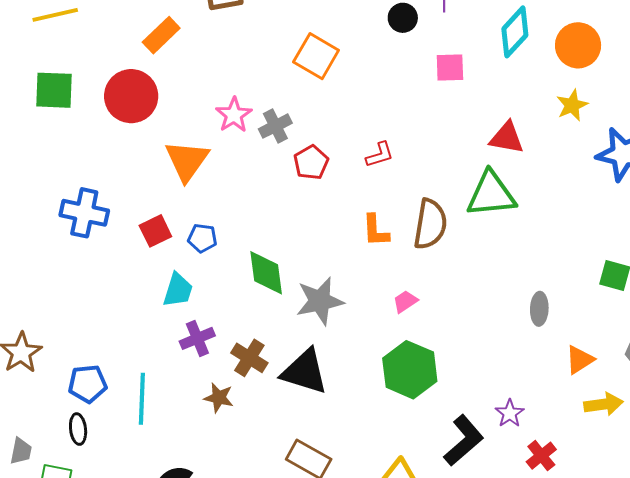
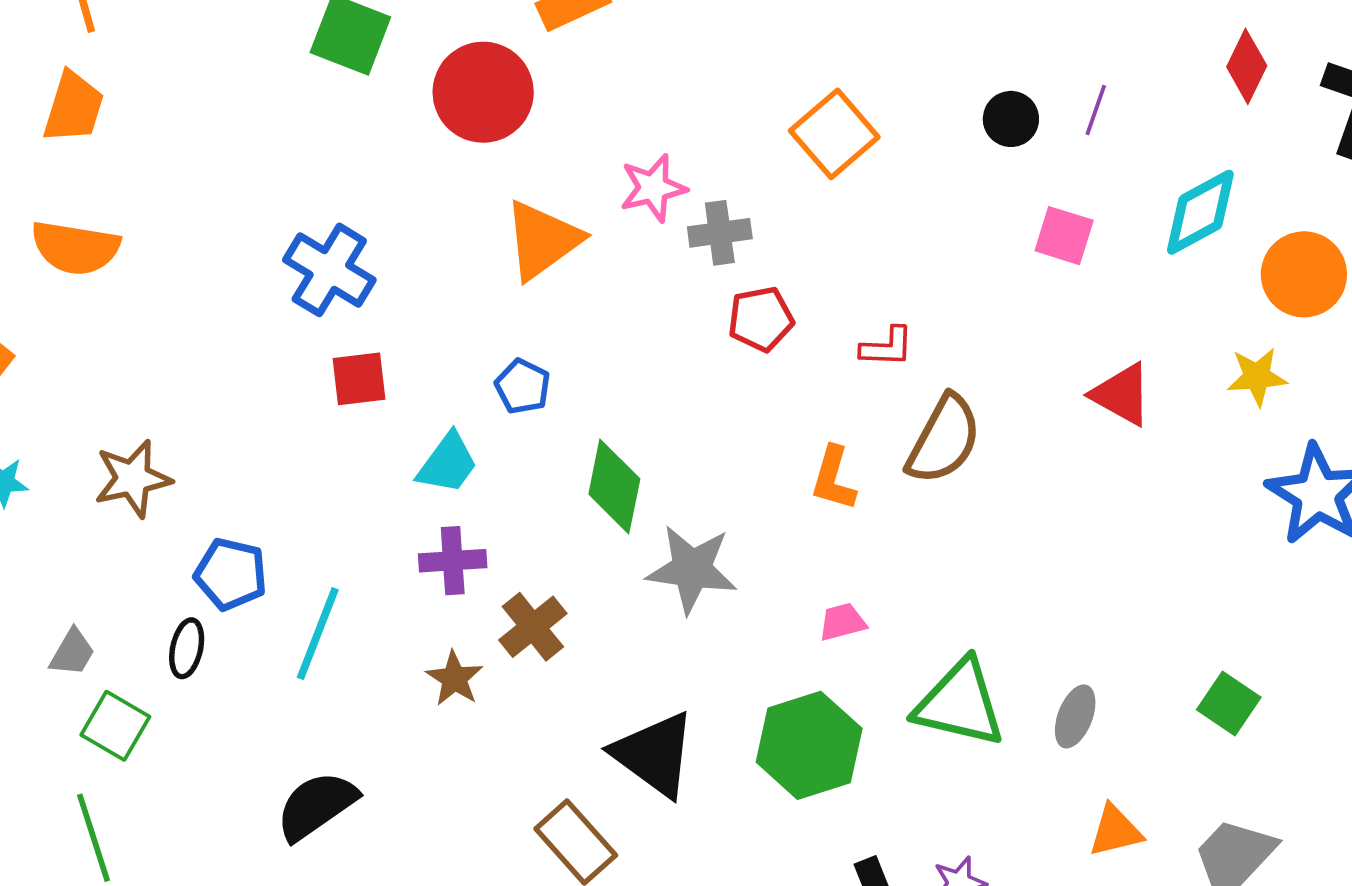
green triangle: (491, 194) -> (960, 703), moved
brown semicircle: (430, 224) -> (944, 440), moved
red square: (155, 231) -> (359, 379), moved
black triangle: (305, 372) -> (654, 754), moved

